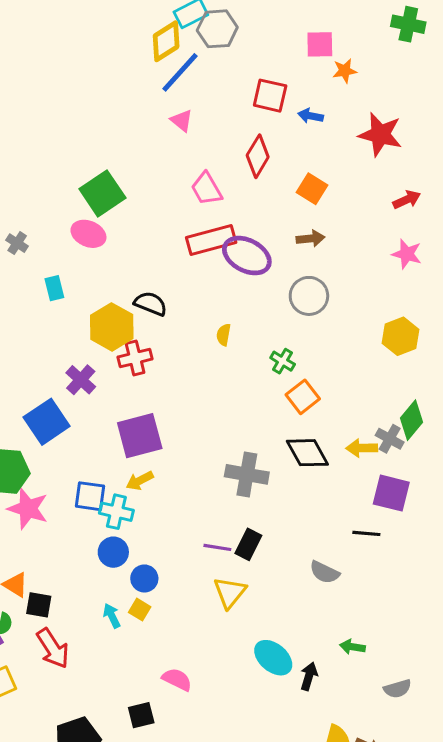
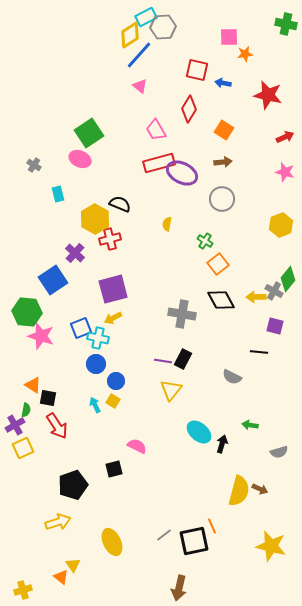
purple square: (391, 493) -> (275, 326), size x0.7
blue square: (90, 496) -> (81, 328), turned -30

